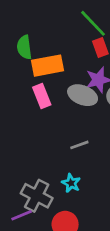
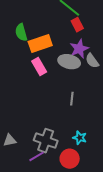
gray line: (79, 145) -> (72, 99), turned -56
cyan star: (71, 183) -> (80, 138), moved

